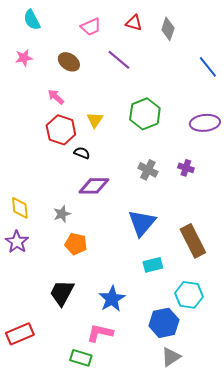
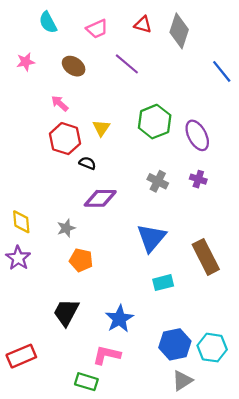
cyan semicircle: (32, 20) -> (48, 22), moved
gray diamond: (168, 29) -> (179, 31), size x1.4
purple ellipse: (205, 123) -> (197, 135), moved, turned 68
cyan hexagon: (189, 295) -> (212, 348), moved

